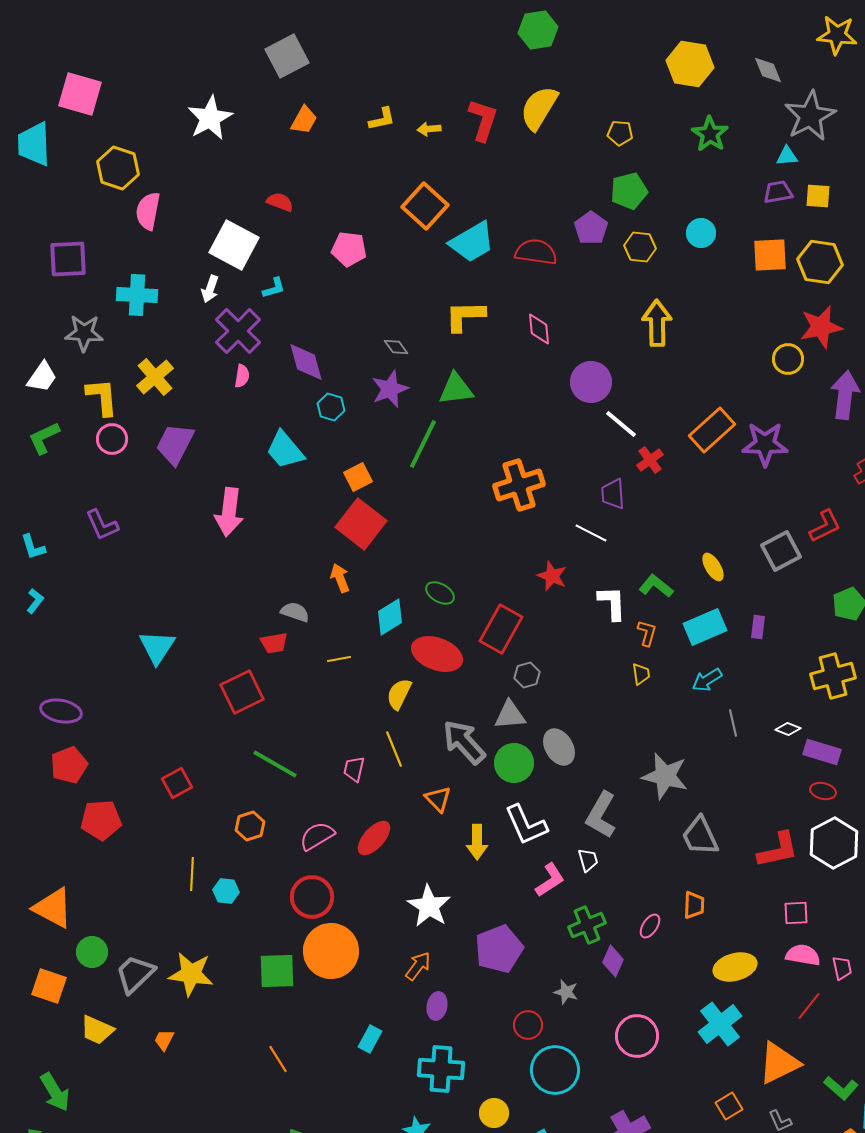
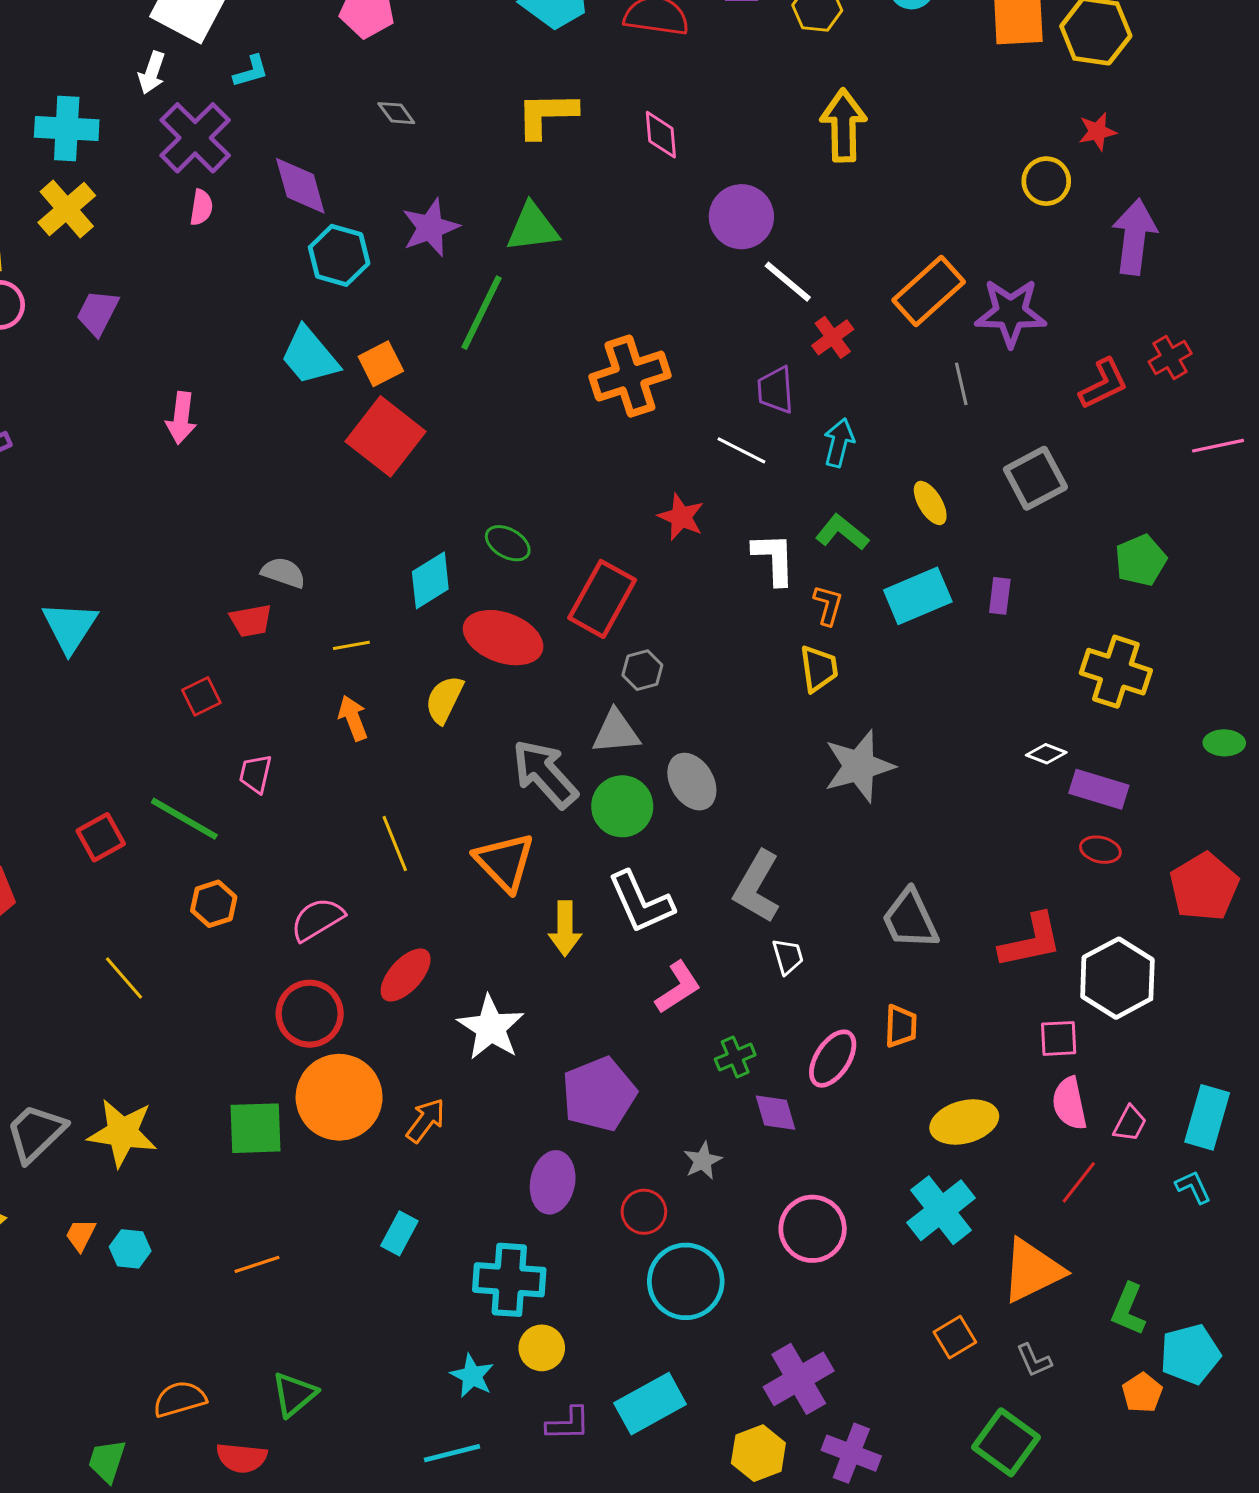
cyan cross: (137, 295) -> (67, 128), moved
red star: (821, 327) -> (1097, 132), size x0.6
gray diamond: (396, 347) -> (396, 113), moved
cyan hexagon: (331, 407) -> (339, 255), size x1.4
purple trapezoid: (175, 444) -> (98, 313), size x0.7
cyan trapezoid: (285, 450) -> (310, 356), moved
pink arrow: (229, 512) -> (181, 418), size x0.7
red L-shape: (825, 526) -> (1104, 384), moved
orange arrow: (340, 578) -> (353, 718), moved
yellow trapezoid: (641, 674) -> (819, 669), size x1.4
yellow cross: (833, 676) -> (1116, 672), turned 33
cyan arrow: (707, 680) -> (839, 443), moved, turned 136
red square: (242, 692) -> (201, 696), size x0.6
gray line: (733, 723) -> (961, 384), moved
yellow line: (394, 749) -> (395, 843), moved
green line: (275, 764) -> (184, 819), moved
pink trapezoid: (354, 769) -> (255, 774), moved
gray star: (665, 776) -> (859, 766), moved, turned -30
orange triangle: (438, 799) -> (505, 862), size x1.5
red ellipse: (374, 838) -> (406, 975), moved
white hexagon: (834, 843) -> (1117, 978), moved
white trapezoid: (588, 860) -> (788, 956), moved
yellow line: (192, 874) -> (124, 978), turned -44
cyan hexagon: (226, 891) -> (130, 1249), moved
green cross: (587, 925) -> (735, 1057), size x0.7
pink ellipse: (650, 926) -> (833, 1059), size x1.5
pink semicircle: (803, 955) -> (1069, 1103), turned -112
purple diamond: (613, 961) -> (775, 1113), turned -40
orange arrow: (418, 966) -> (426, 1120), moved
pink trapezoid: (842, 968) -> (1130, 1124), turned 40
gray star: (566, 992) -> (703, 1161), turned 30
purple ellipse: (437, 1006) -> (553, 1182), moved, size x1.4
orange line: (278, 1059) -> (257, 1264), turned -76
green L-shape: (841, 1088) -> (1128, 1309), turned 72
yellow circle: (494, 1113) -> (542, 1348), moved

